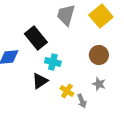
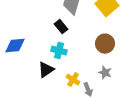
black rectangle: (36, 38) -> (61, 27), moved, size x0.6

